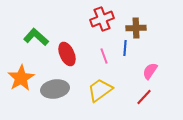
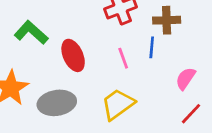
red line: (144, 97) -> (191, 114), moved

